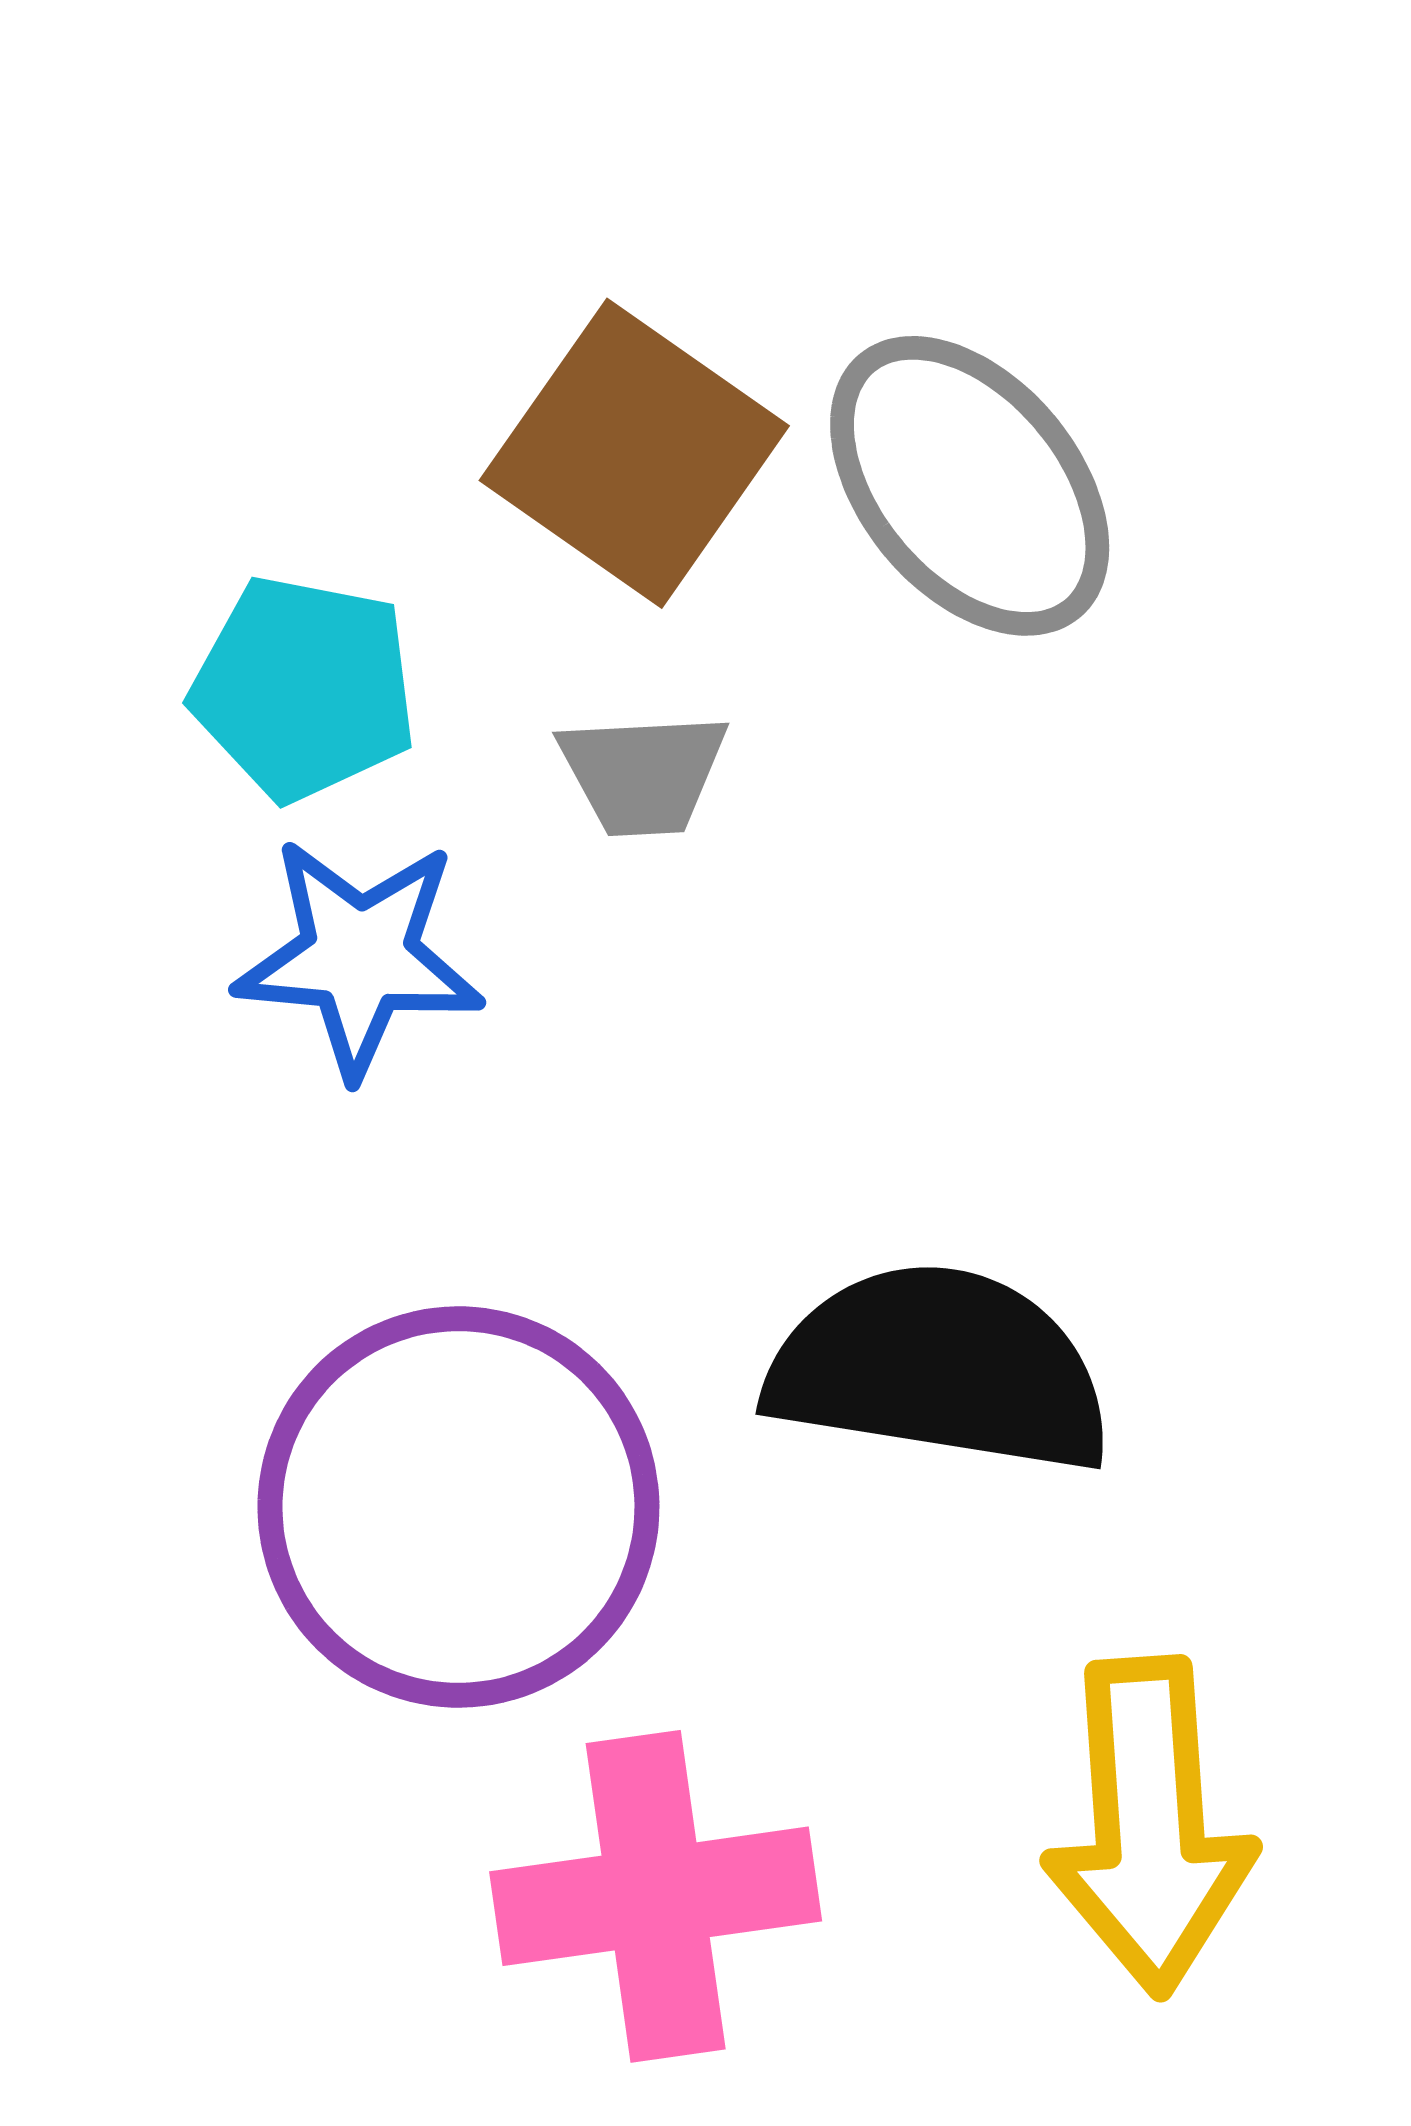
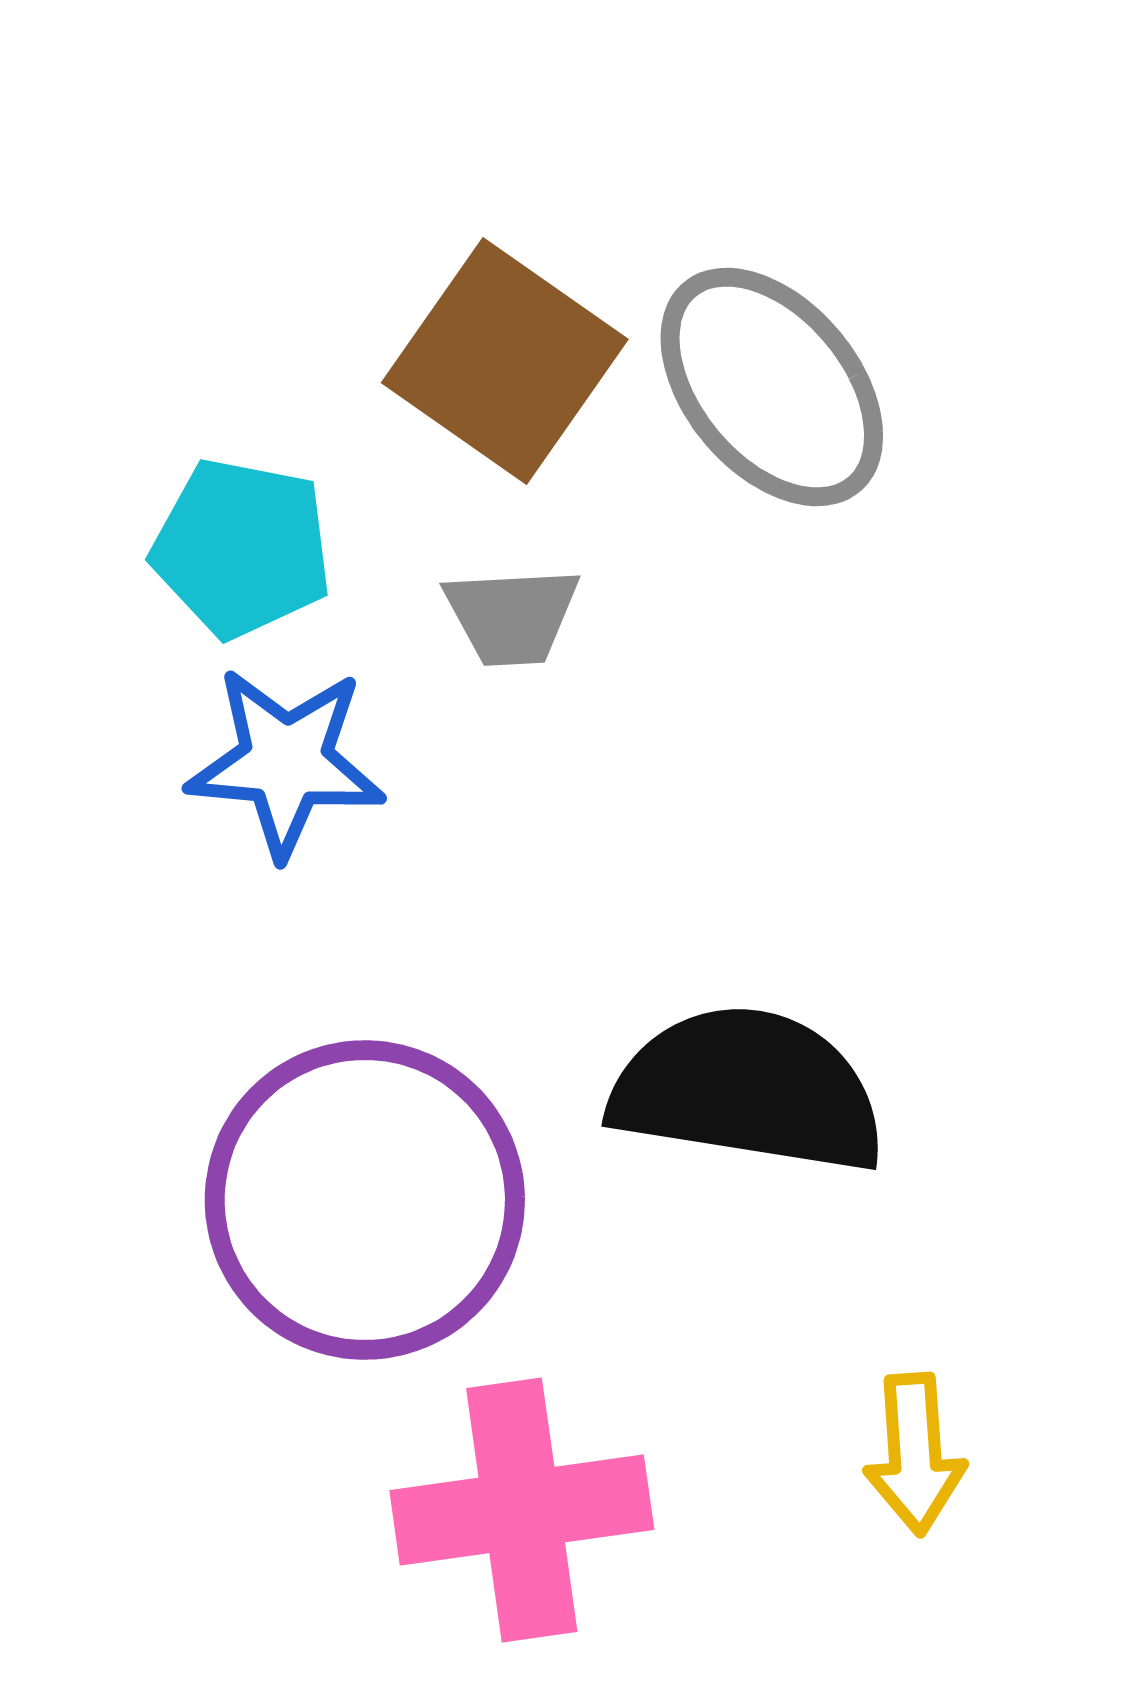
yellow arrow: (1149, 1826) -> (915, 1454), size x0.6

